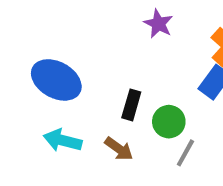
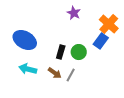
green circle: (169, 122) -> (79, 52), moved
gray line: (185, 153) -> (71, 75), moved

